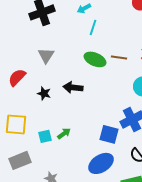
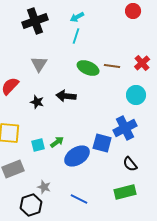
cyan line: (93, 27) -> (76, 36), moved
blue ellipse: (101, 163) -> (77, 156), moved

